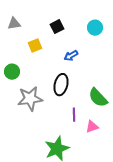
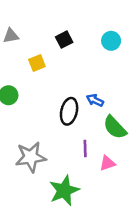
blue arrow: (71, 56) -> (95, 100), moved, turned 56
gray star: (30, 99) -> (31, 157), moved

